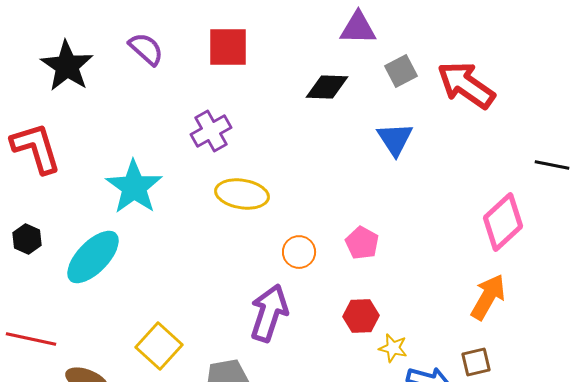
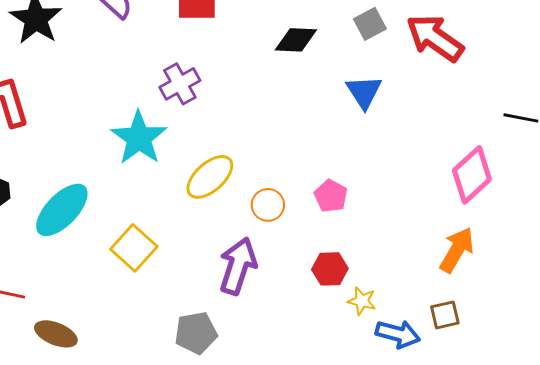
cyan star: (134, 187) -> (139, 138), moved
yellow ellipse: (242, 194) -> (210, 177), moved, turned -51
yellow square: (159, 346) -> (134, 248), moved

